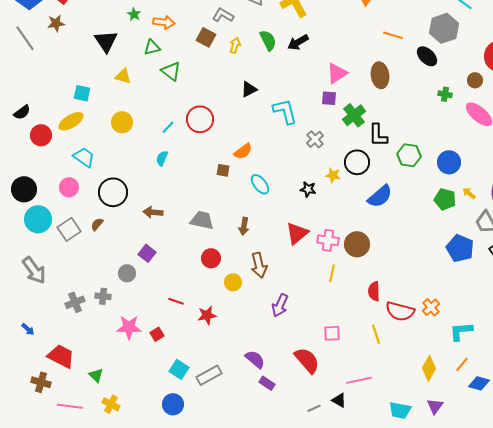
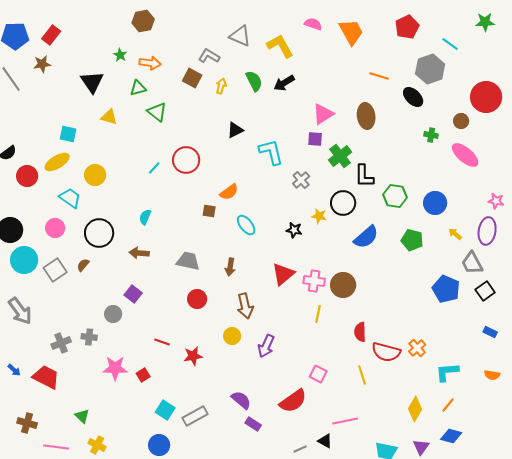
yellow circle: (122, 122) -> (95, 175), moved
cyan semicircle: (162, 158) -> (145, 217), moved
green pentagon: (445, 199) -> (412, 240), moved
yellow circle: (233, 282) -> (232, 336), moved
pink square: (332, 333) -> (318, 374), turned 30
red trapezoid: (61, 356) -> (46, 377), moved
red semicircle: (307, 360) -> (293, 401), turned 96
blue diamond: (479, 383) -> (451, 436), moved

